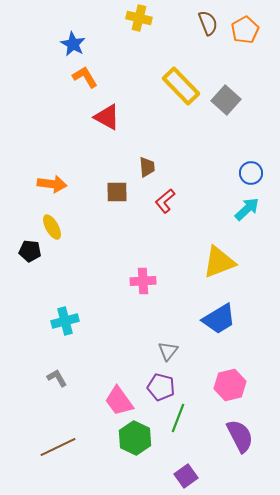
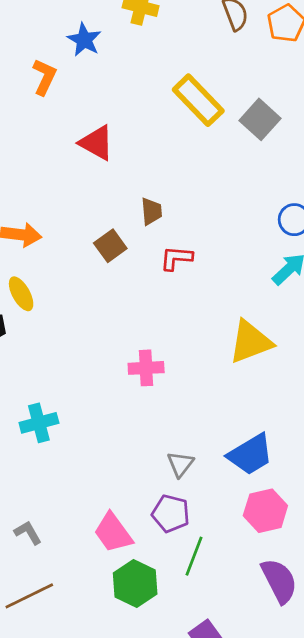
blue star: (73, 44) -> (84, 40), moved
orange L-shape: (85, 77) -> (44, 77), moved, turned 56
brown square: (117, 192) -> (110, 246), turned -35
red L-shape: (165, 201) -> (176, 258), turned 45
blue trapezoid: (219, 319) -> (250, 454), moved
gray L-shape: (57, 378) -> (28, 533), moved

